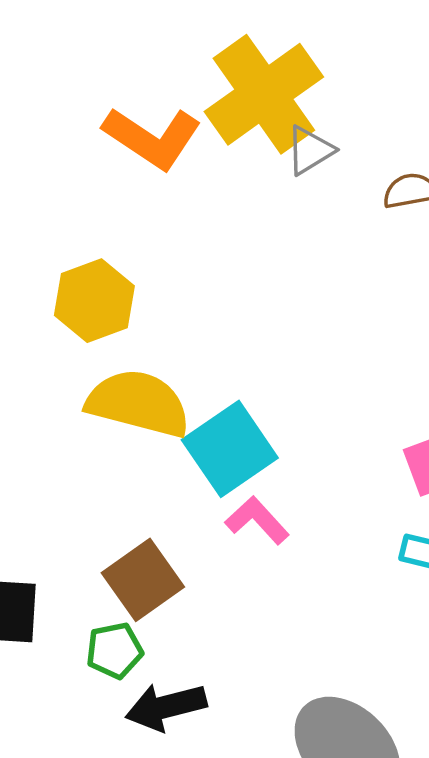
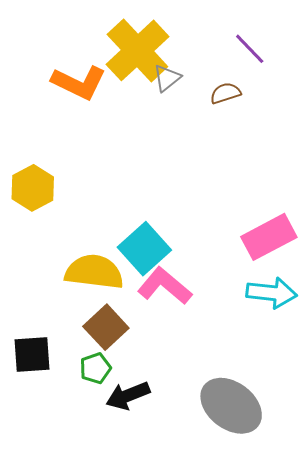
yellow hexagon: (94, 301) -> (33, 188), moved
yellow semicircle: (138, 403) -> (94, 272), moved
pink L-shape: (257, 520) -> (165, 286), size x1.5

